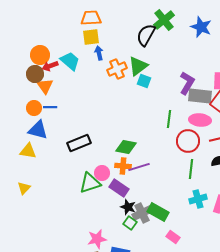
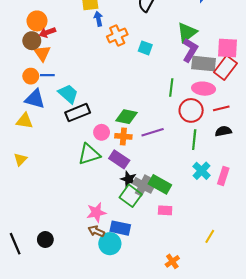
cyan trapezoid: (70, 61) -> (68, 94), moved
green triangle: (138, 66) -> (187, 32), moved
purple line: (139, 167) -> (153, 132), moved
pink circle: (102, 173) -> (102, 132), moved
cyan cross: (198, 199) -> (201, 171), turned -30
gray cross: (142, 213) -> (143, 185), turned -36
green square: (130, 223) -> (131, 196), size x1.5
pink rectangle: (173, 237) -> (165, 210), moved, turned -32

